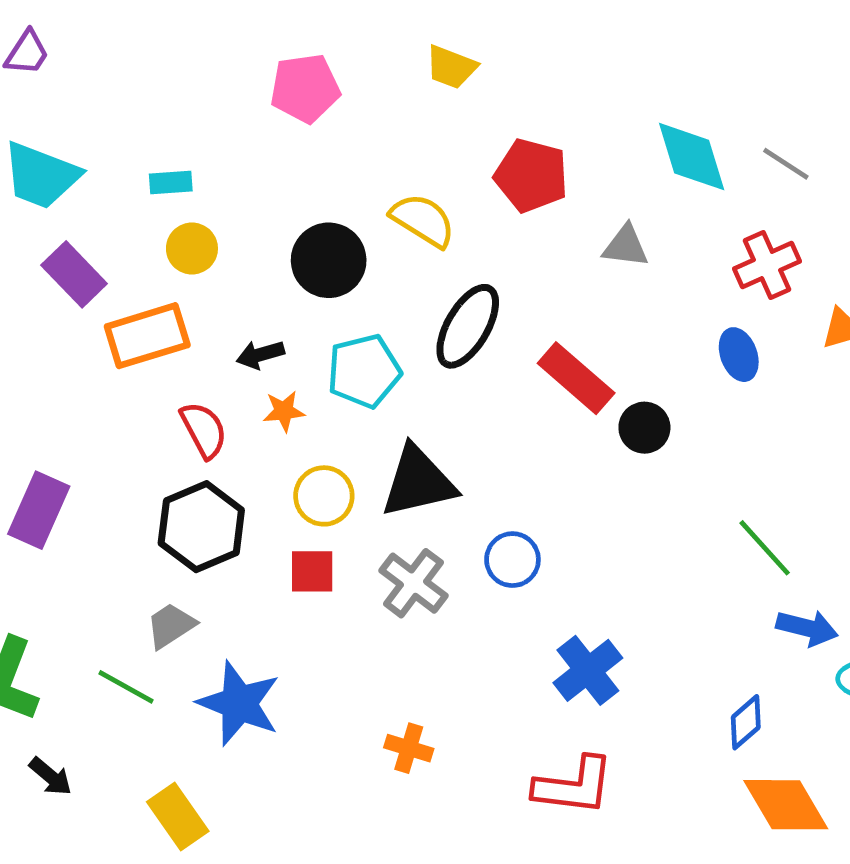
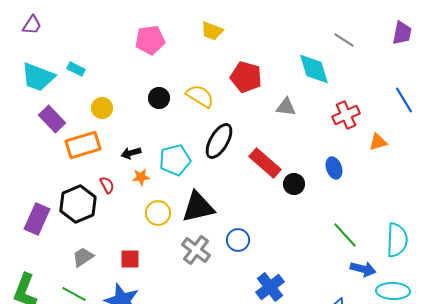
gray line: (786, 164) -> (344, 40), moved
cyan rectangle: (171, 183) -> (76, 69), moved, turned 30
black circle: (329, 260) -> (159, 98), moved, size x0.7
blue ellipse: (739, 355) -> (334, 168), moved
red semicircle: (204, 430) -> (107, 185), size x0.7
black hexagon: (201, 527) -> (78, 204), moved
red square: (312, 571) -> (130, 259), moved
gray trapezoid: (171, 626) -> (83, 257), moved

